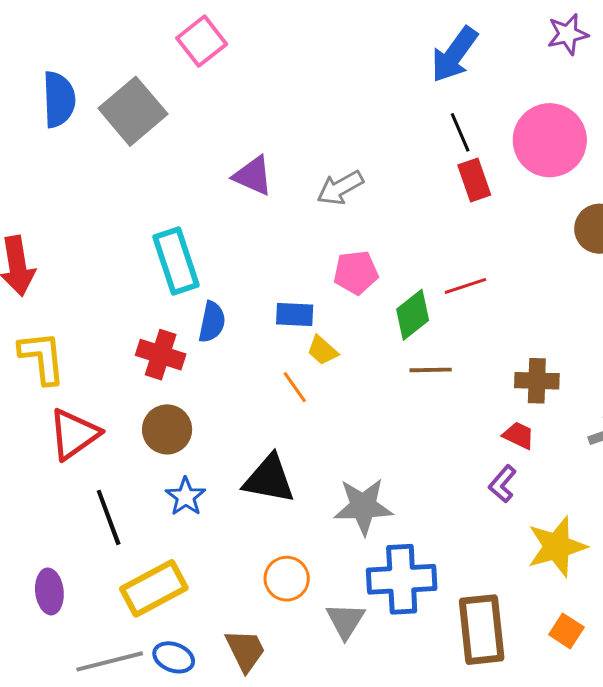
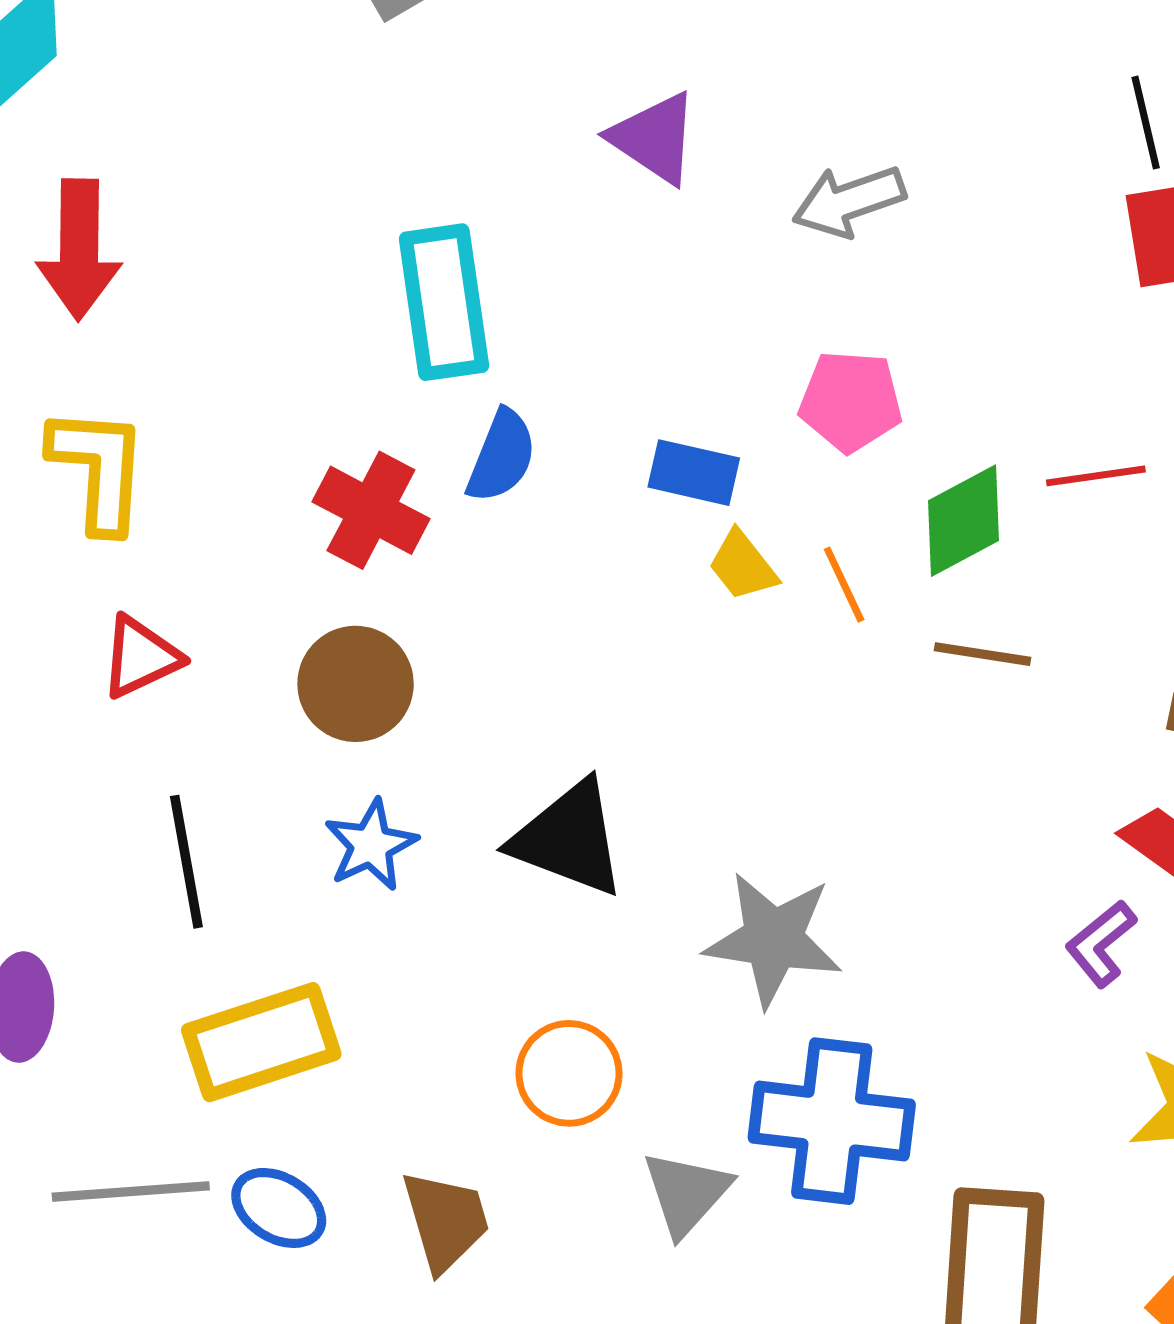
orange line: (295, 387) -> (844, 585), moved
red triangle: (74, 434) -> (141, 657), size x0.7

